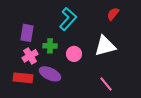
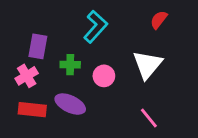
white triangle: (105, 46) -> (147, 65), turned -35
pink cross: (30, 56) -> (27, 76), moved

